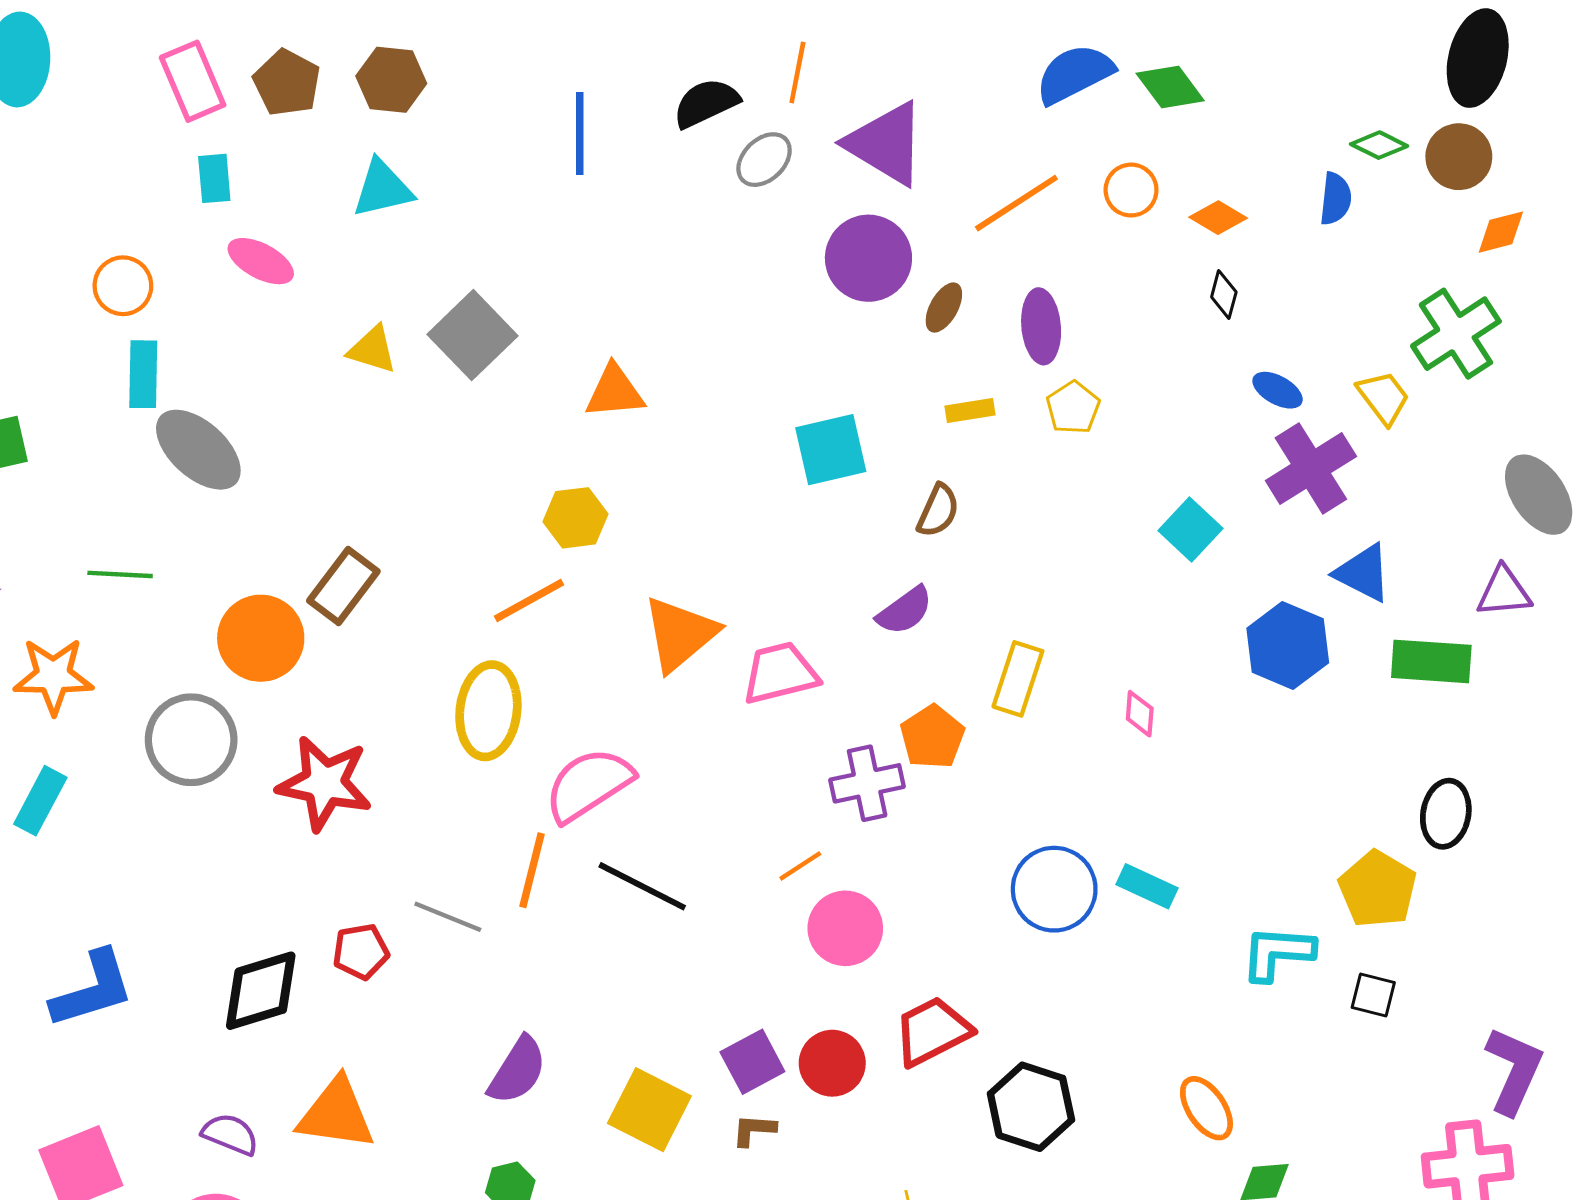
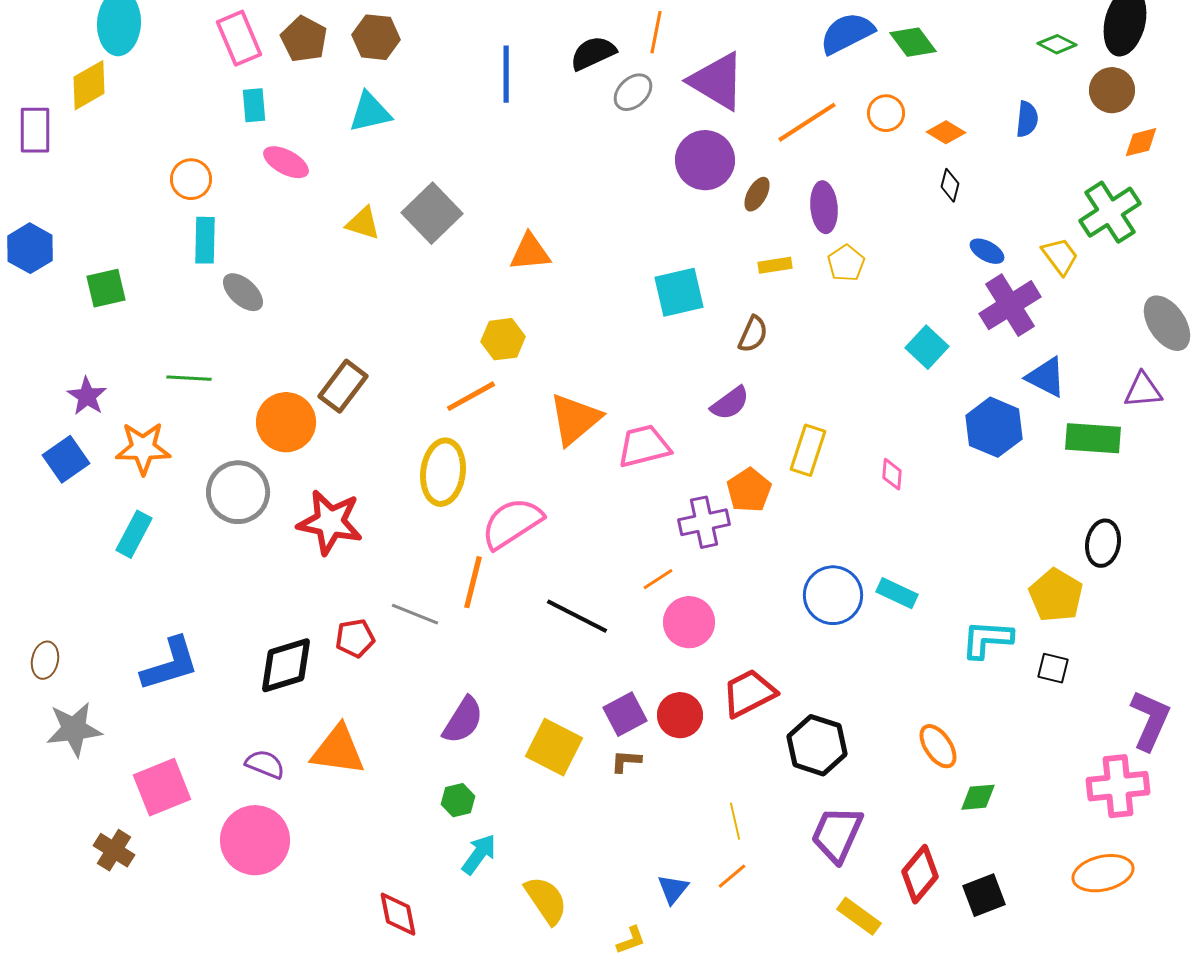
green diamond: (1379, 145) -> (1057, 44), moved
gray ellipse: (198, 450) -> (243, 292), size x0.7
black line: (642, 886) -> (577, 616), moved

